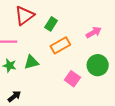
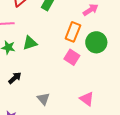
orange rectangle: (60, 45) -> (73, 32), moved, turned -36

